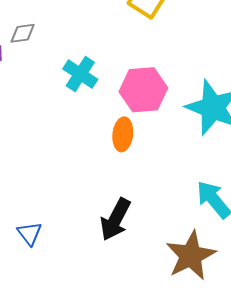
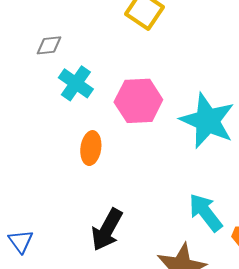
gray diamond: (23, 33) -> (49, 45), moved
orange ellipse: (123, 134) -> (91, 148), moved

